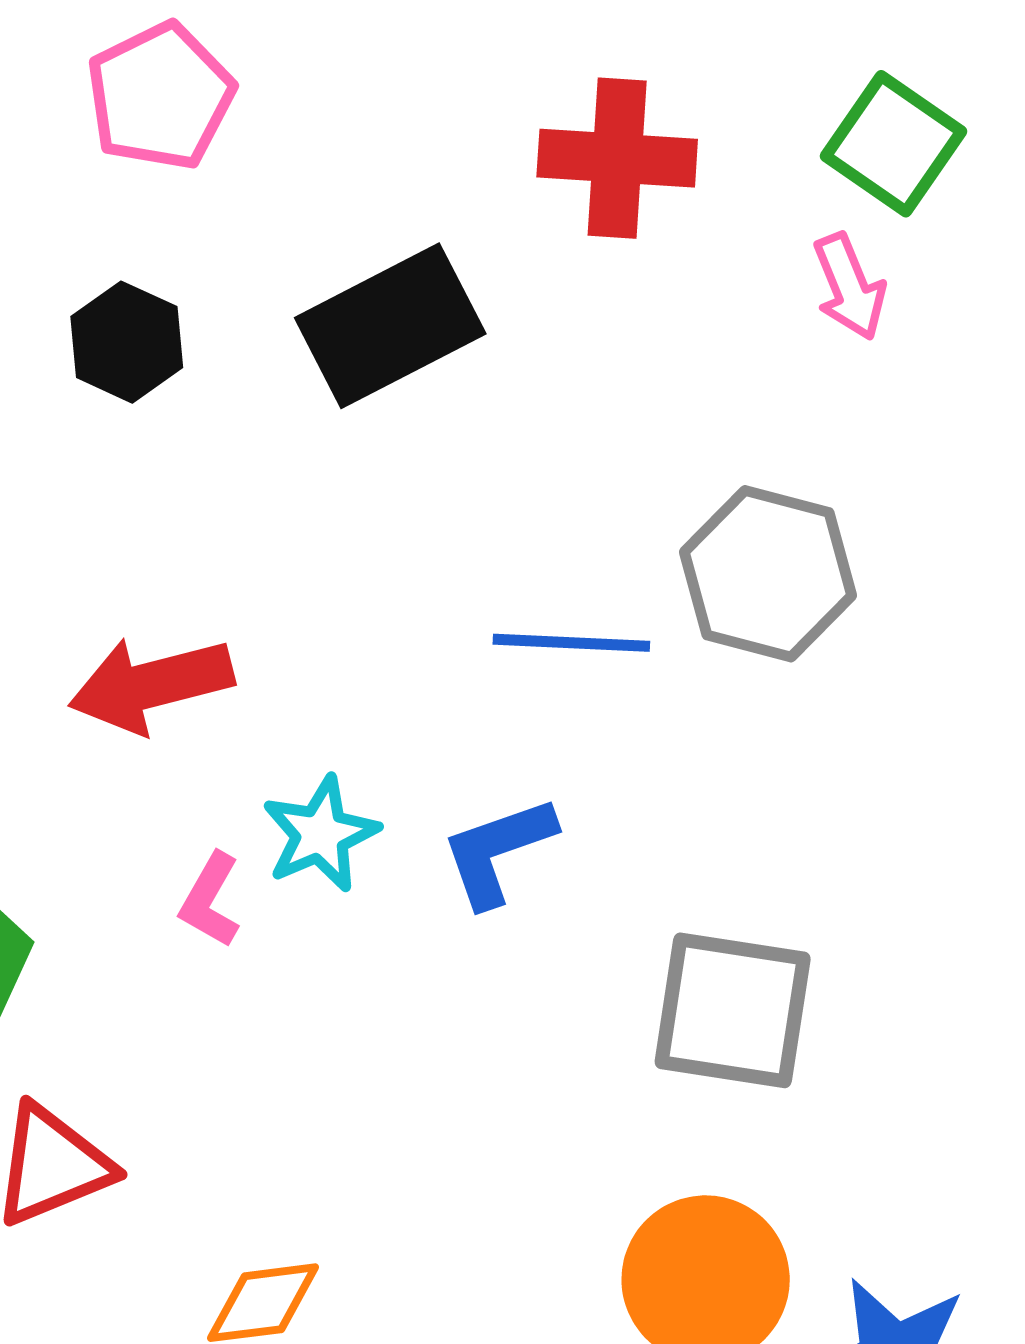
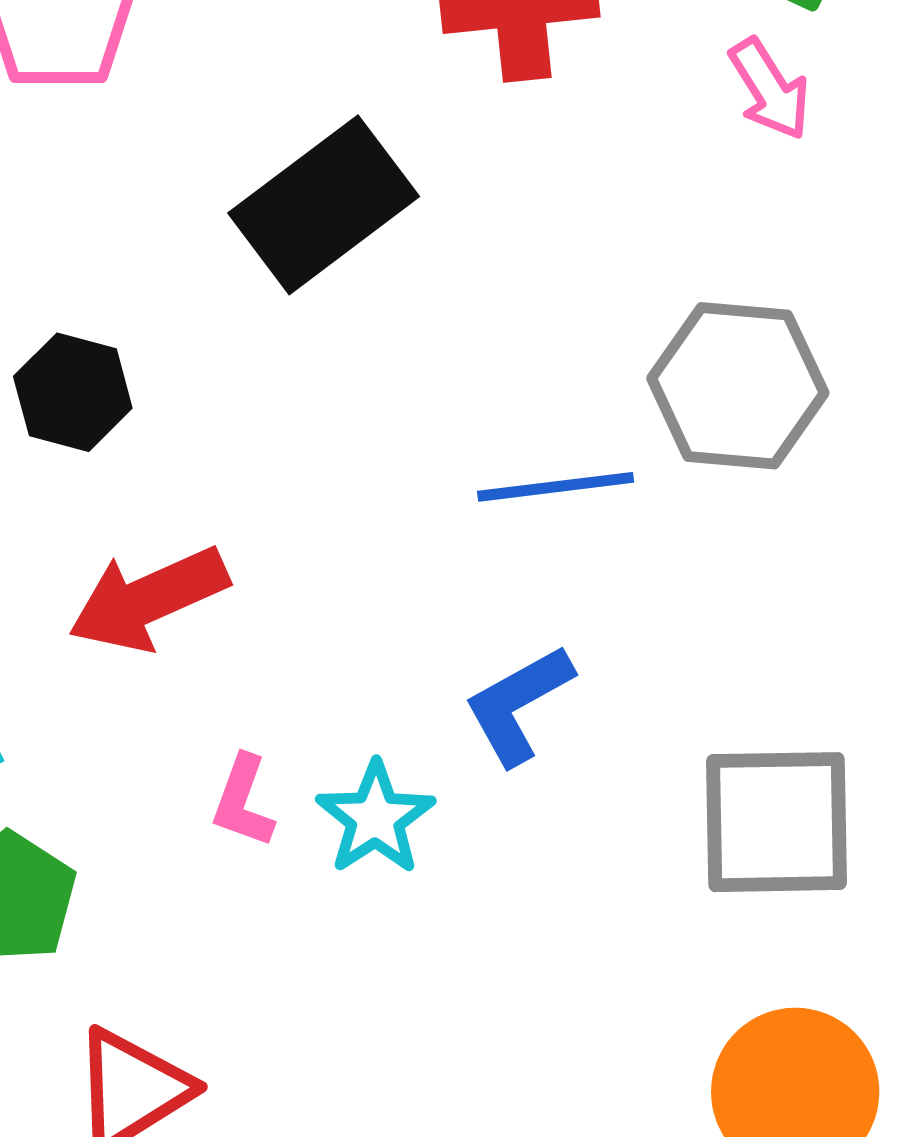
black hexagon: (127, 342) -> (73, 392), moved
cyan star: (321, 834) -> (375, 818), moved

